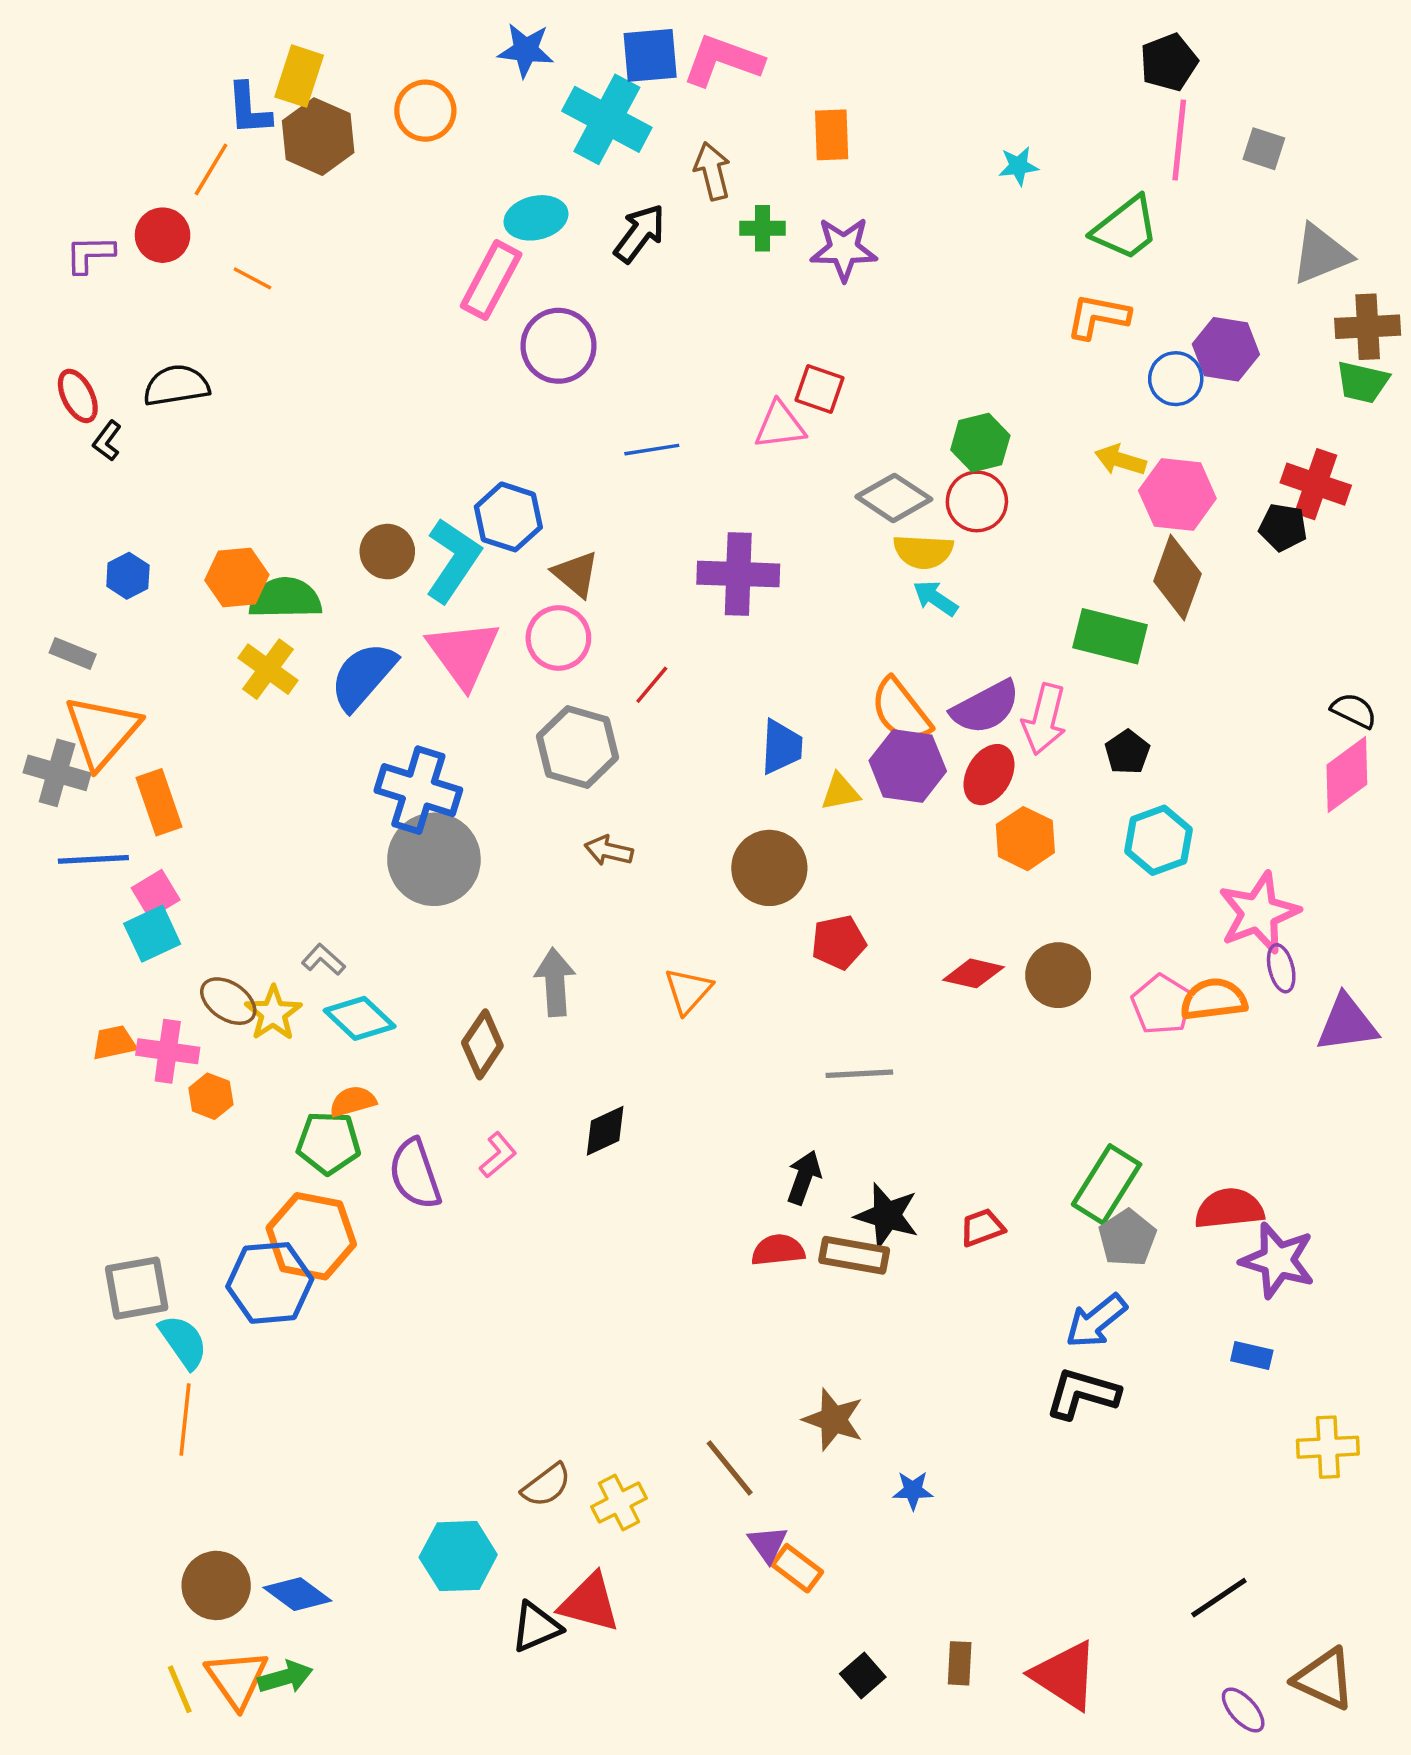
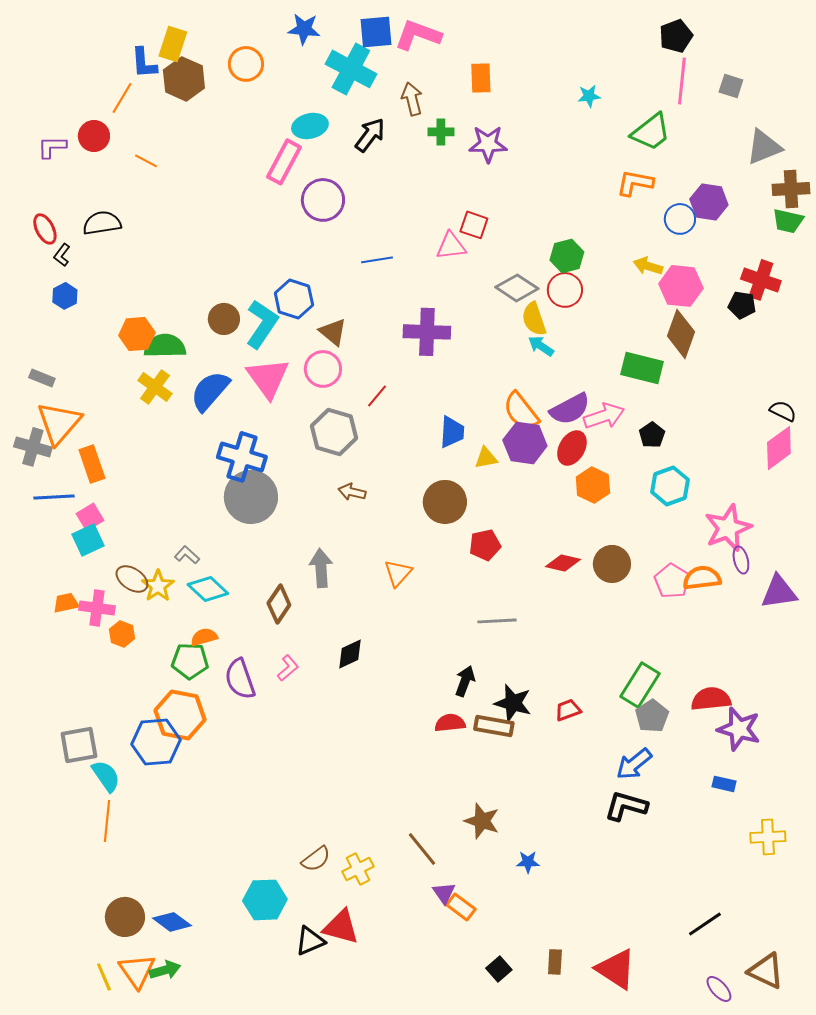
yellow semicircle: (923, 552) -> (534, 319), turned 68
blue hexagon: (128, 576) -> (65, 296), moved
pink arrow: (1044, 719) -> (604, 416), turned -123

